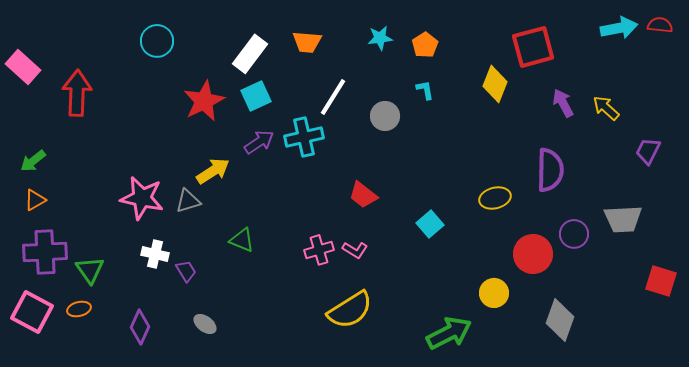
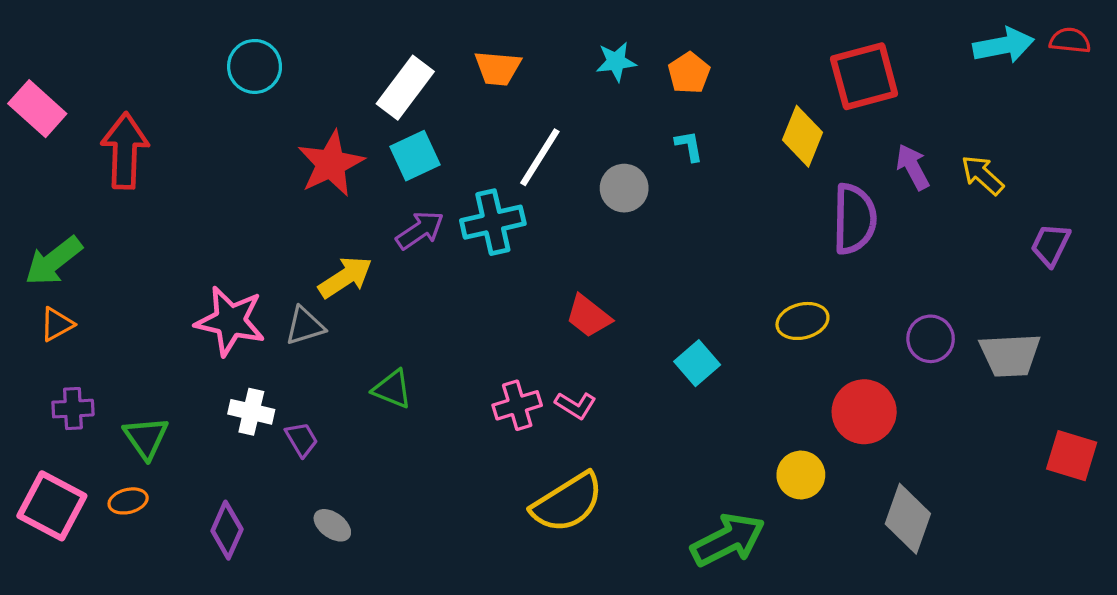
green arrow: (33, 161) -> (53, 261), size x1.4
purple semicircle: (550, 170) -> (854, 219), moved
purple circle: (574, 234) -> (931, 339), moved
purple cross: (45, 252) -> (73, 409), size x0.6

